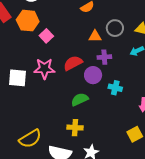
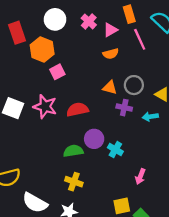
purple cross: (104, 57) -> (124, 108), moved
purple circle: (93, 75) -> (94, 139), moved
yellow cross: (75, 128) -> (74, 182), moved

